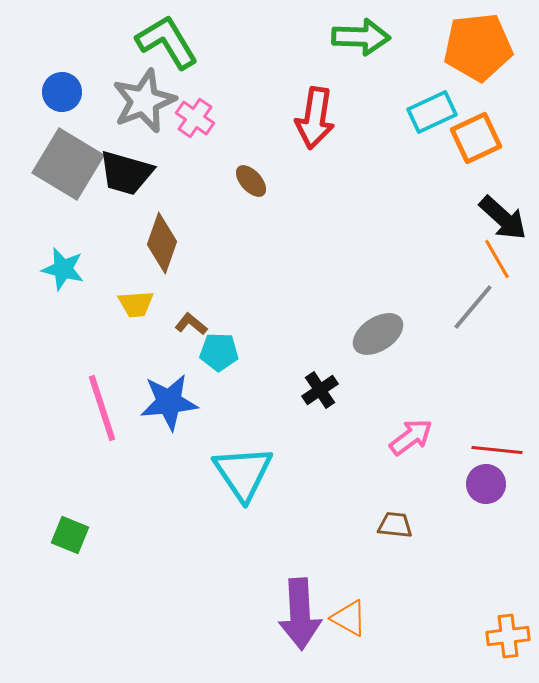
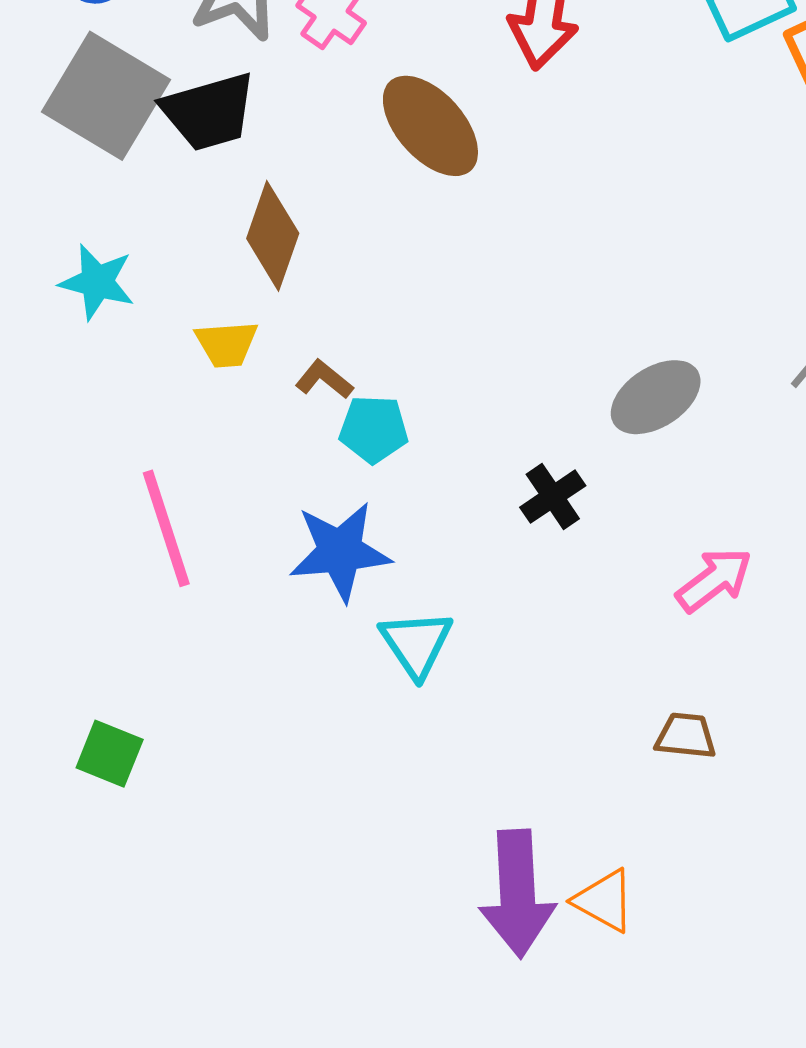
black trapezoid: (126, 173) -> (209, 112), turned -32
brown ellipse: (251, 181) -> (430, 126), size x1.8
blue star: (169, 402) -> (340, 551), moved
cyan triangle: (243, 473) -> (416, 644), size x0.7

